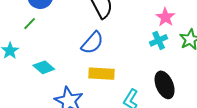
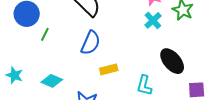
green line: (30, 24) -> (45, 34), moved
yellow rectangle: (102, 74) -> (109, 69), size x0.7

